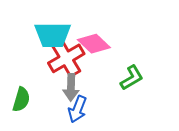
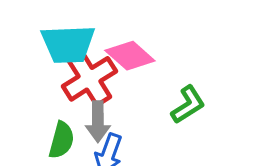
green semicircle: (21, 100) -> (62, 140), moved

